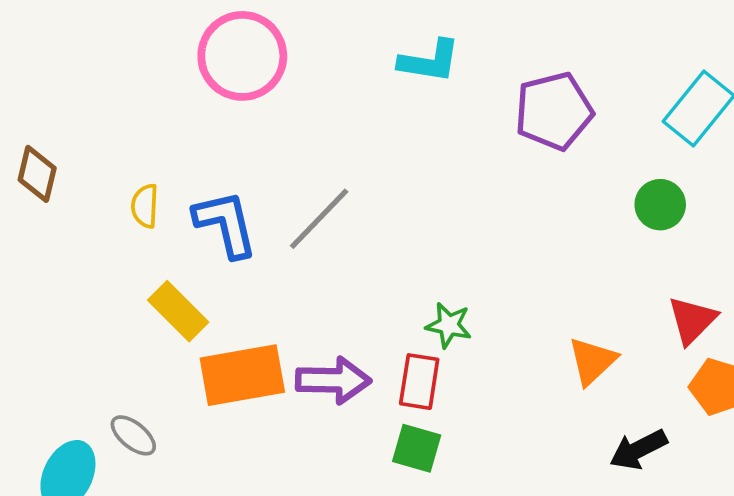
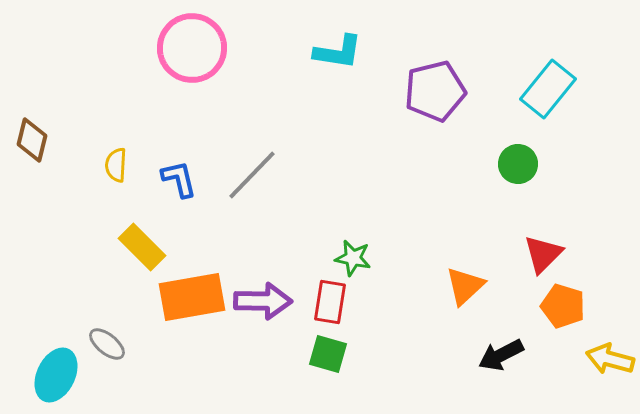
blue L-shape: (226, 224) -> (179, 179), size x0.7

